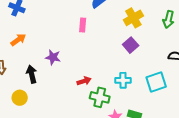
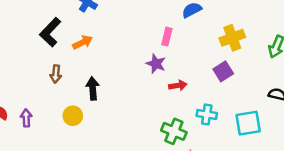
purple star: (53, 57) -> (156, 64), moved
red arrow: (84, 81) -> (178, 85), moved

